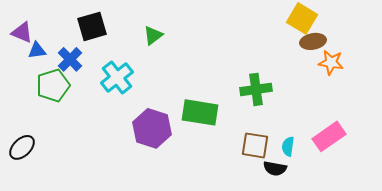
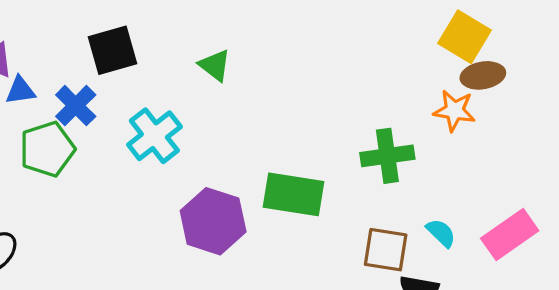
green triangle: (153, 35) -> (215, 65), turned -45
orange star: (331, 62) -> (454, 111), moved
cyan semicircle: (288, 146) -> (441, 233), moved, turned 126

